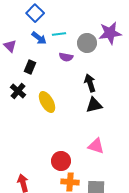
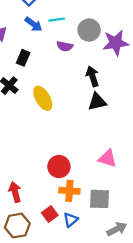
purple star: (110, 33) -> (116, 43), moved
pink triangle: (96, 146) -> (108, 158), moved

